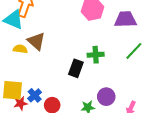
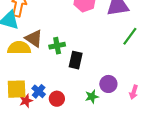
yellow semicircle: (20, 49) -> (19, 48), size x1.6
green cross: (96, 55) -> (57, 46), moved

